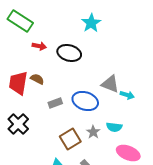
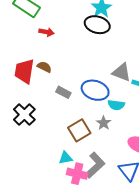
black ellipse: (69, 53) -> (97, 25), moved
gray rectangle: (55, 103) -> (63, 92), turned 48
cyan semicircle: (114, 127) -> (116, 105), moved

